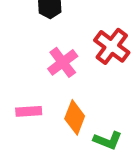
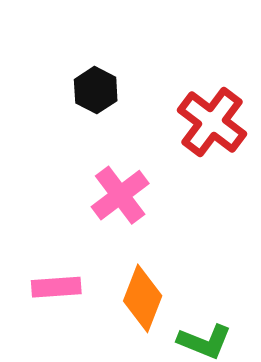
red cross: (112, 46) -> (212, 122), moved

